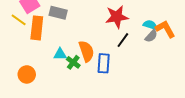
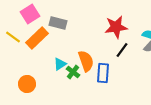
yellow line: (19, 20) -> (13, 37), moved
orange rectangle: (37, 28) -> (37, 38), turned 40
cyan triangle: (60, 54) -> (60, 64), turned -32

